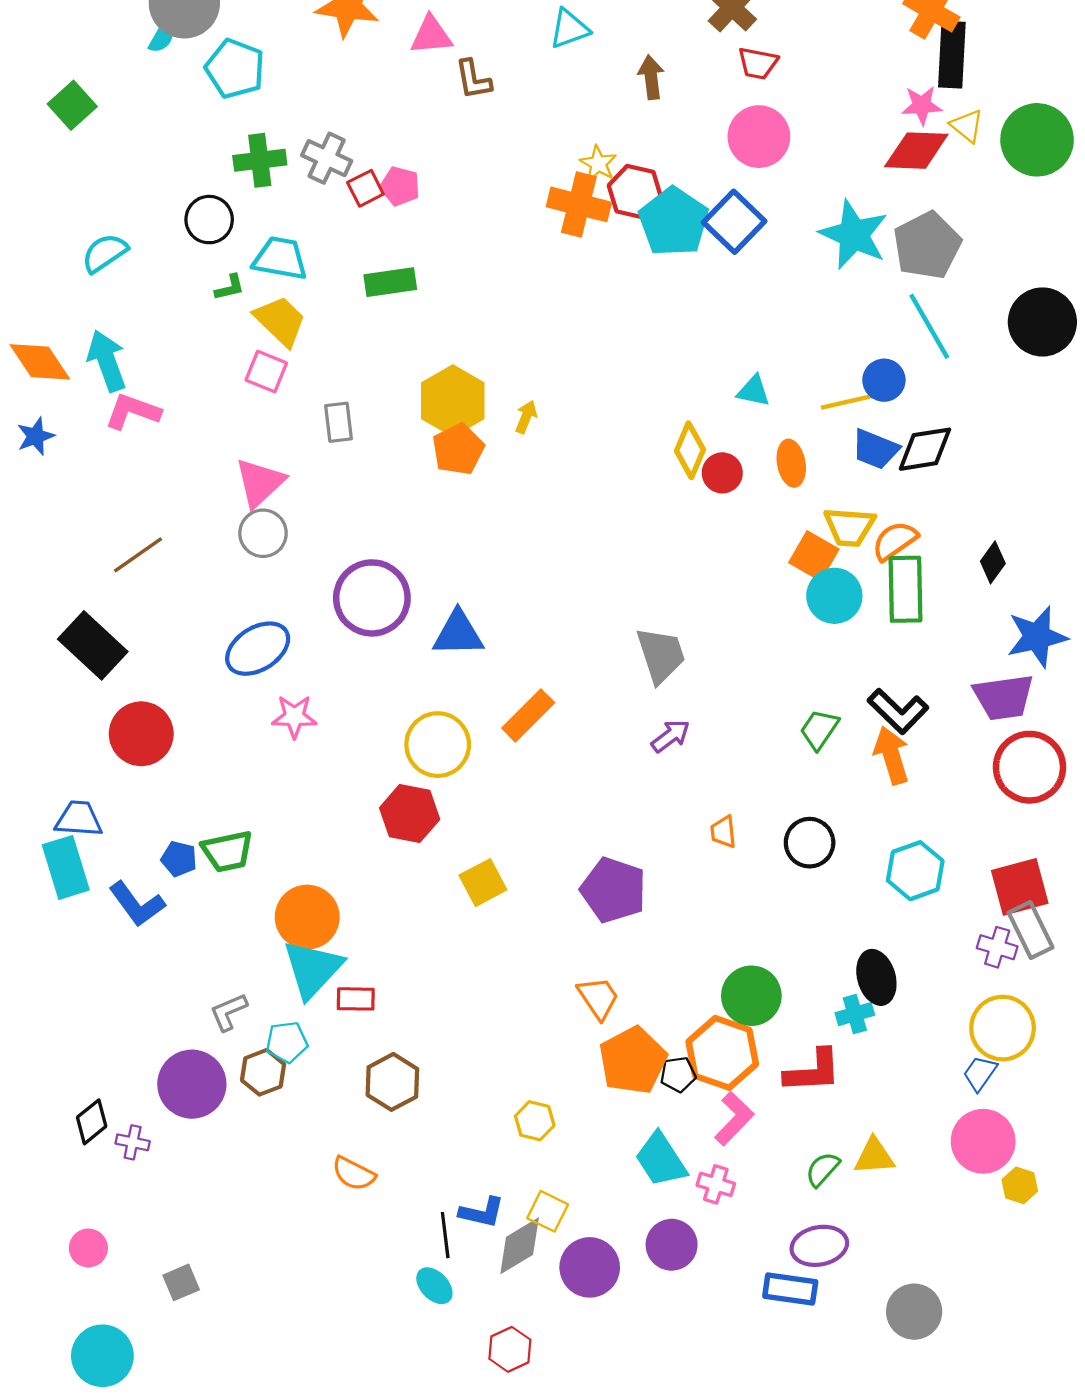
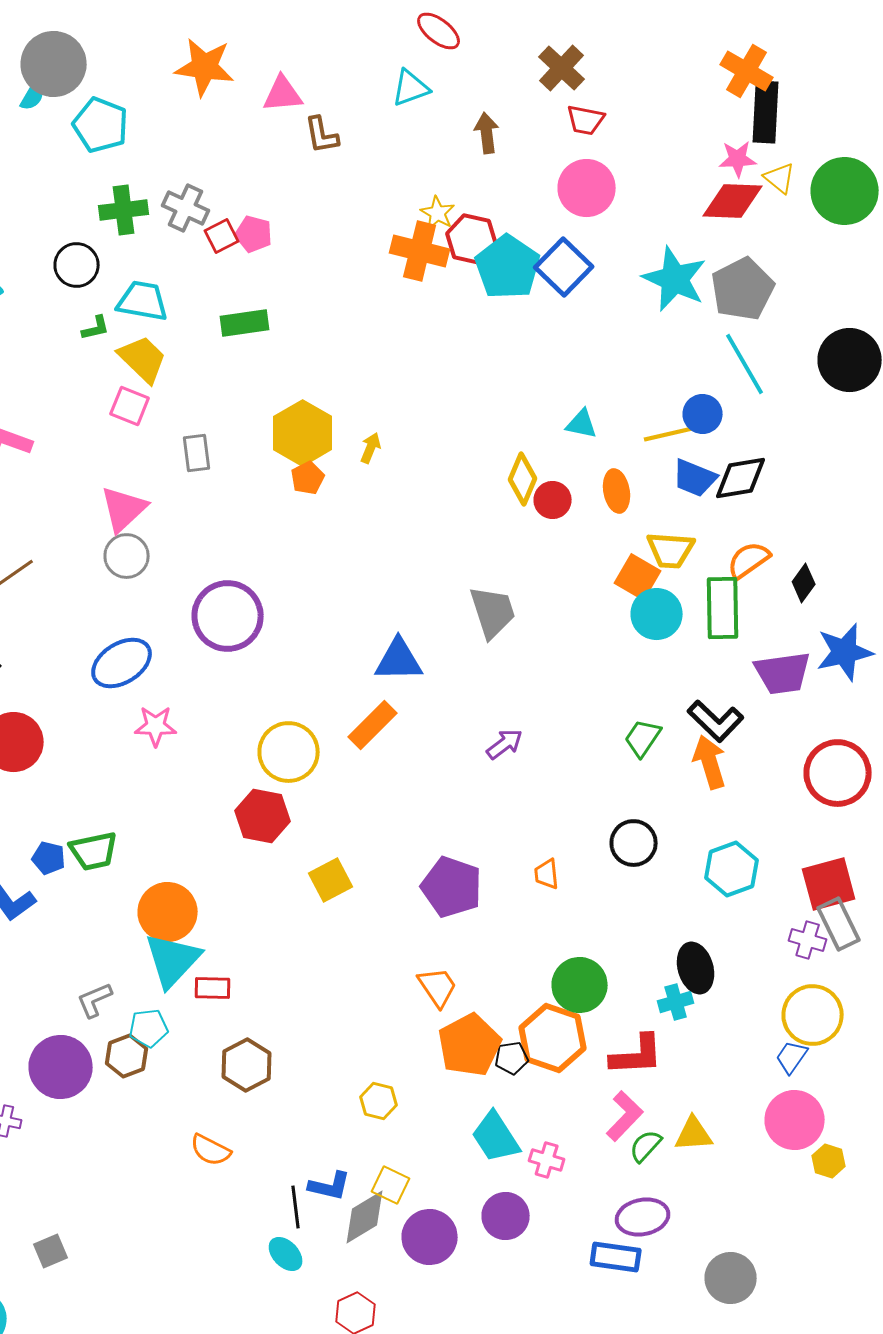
orange pentagon: (458, 449) -> (308, 478), size x0.7
orange semicircle: (895, 541) -> (749, 560), moved
blue triangle: (458, 634) -> (399, 660), moved
gray trapezoid: (661, 655) -> (493, 612), moved
purple trapezoid: (1004, 697) -> (783, 673), moved
orange trapezoid: (723, 832) -> (547, 874), moved
pink L-shape: (734, 1119) -> (625, 1116), moved

